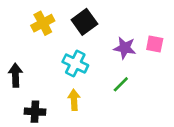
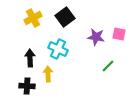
black arrow: (15, 75) -> (30, 58), moved
green line: (121, 84) -> (108, 66), moved
yellow arrow: (74, 100) -> (48, 74), moved

